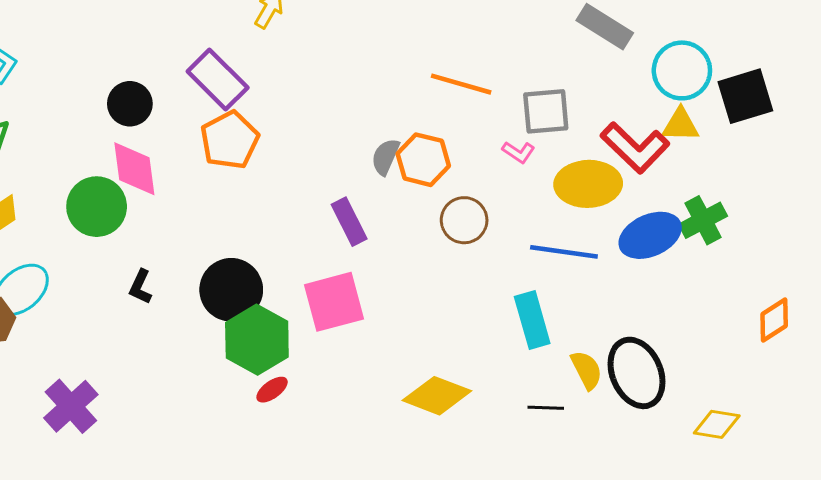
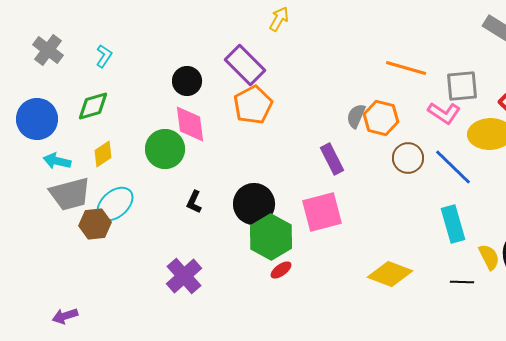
pink L-shape: (519, 152) -> (444, 113), size x1.5
blue line: (564, 252) -> (453, 167), moved, turned 36
purple cross: (71, 406) -> (184, 276), moved

